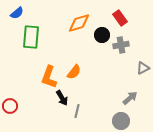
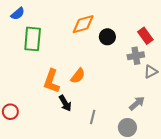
red rectangle: (120, 18) -> (145, 36), moved
gray cross: (121, 45) -> (136, 56), moved
gray line: (77, 111) -> (93, 117), moved

